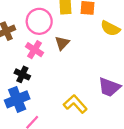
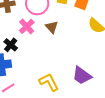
brown triangle: (62, 43) -> (52, 27), turned -40

